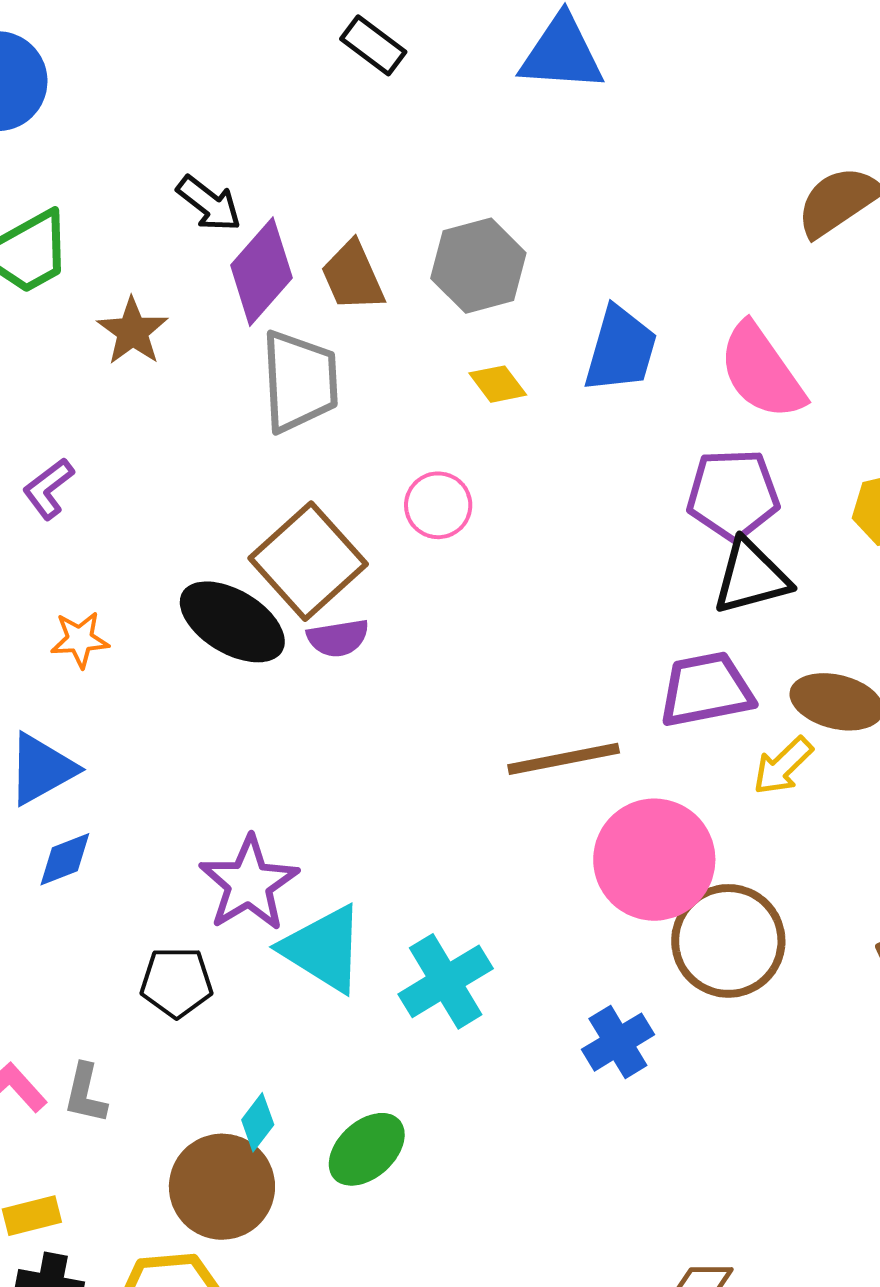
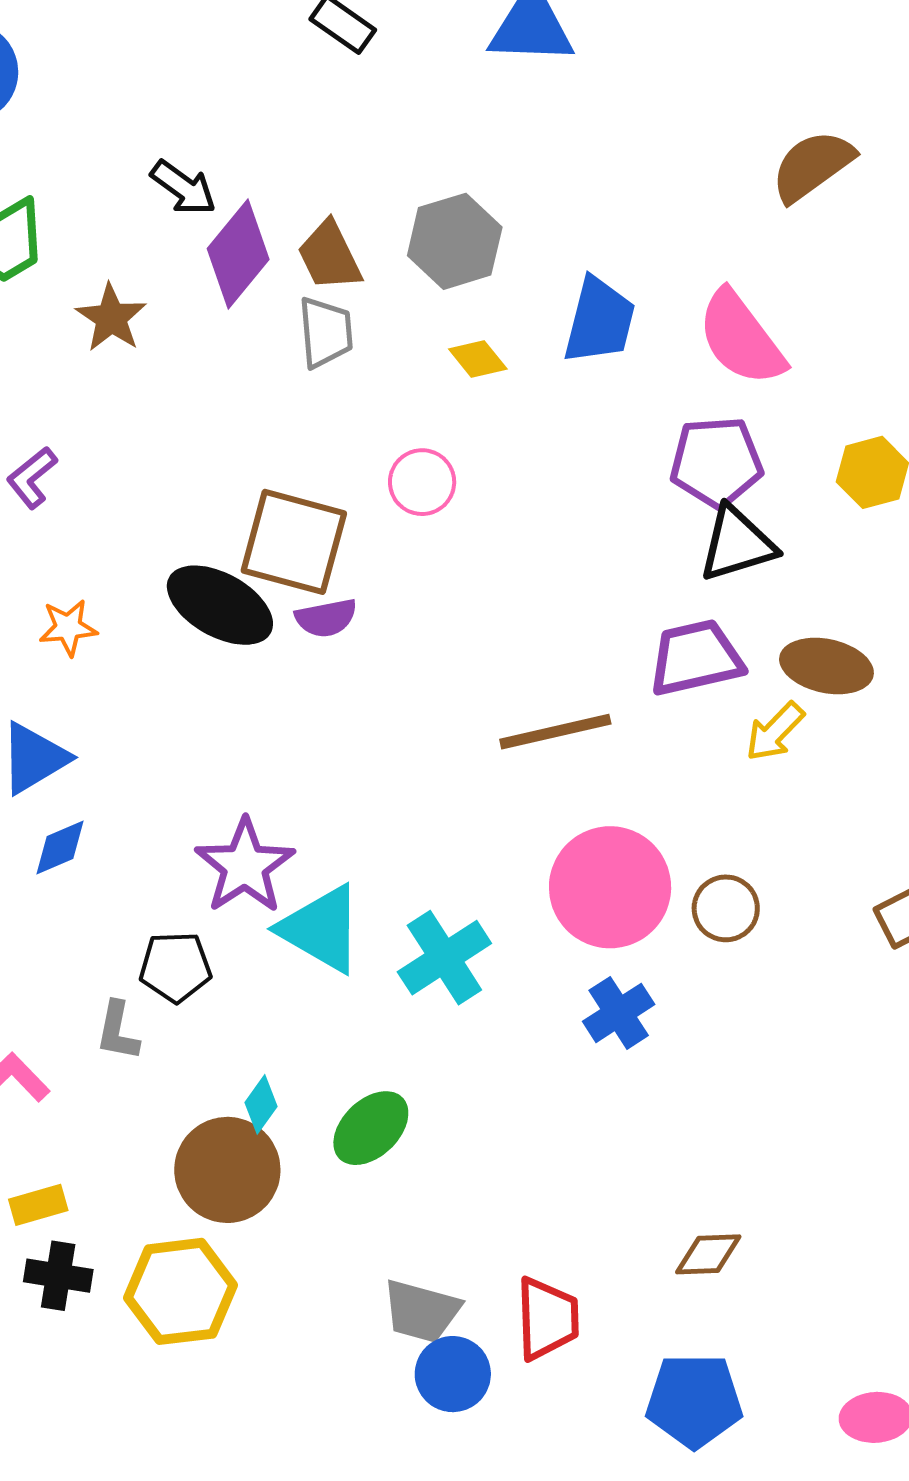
gray trapezoid: (300, 381) -> (326, 332), moved, size x0.7
brown square: (308, 561) -> (294, 542), turned -31
pink circle: (654, 860) -> (610, 887), moved
brown circle: (728, 941) -> (726, 908), size x0.6
gray L-shape: (85, 1094) -> (118, 1031), moved

